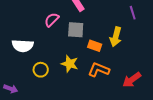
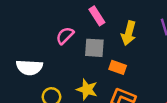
yellow arrow: (116, 37) -> (129, 33), moved

